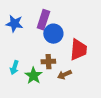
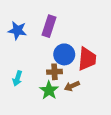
blue circle: (53, 34) -> (64, 54), moved
green star: (33, 76) -> (49, 90), moved

